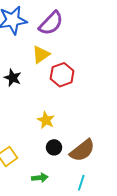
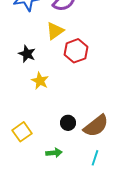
yellow star: (46, 120) -> (40, 81), moved

